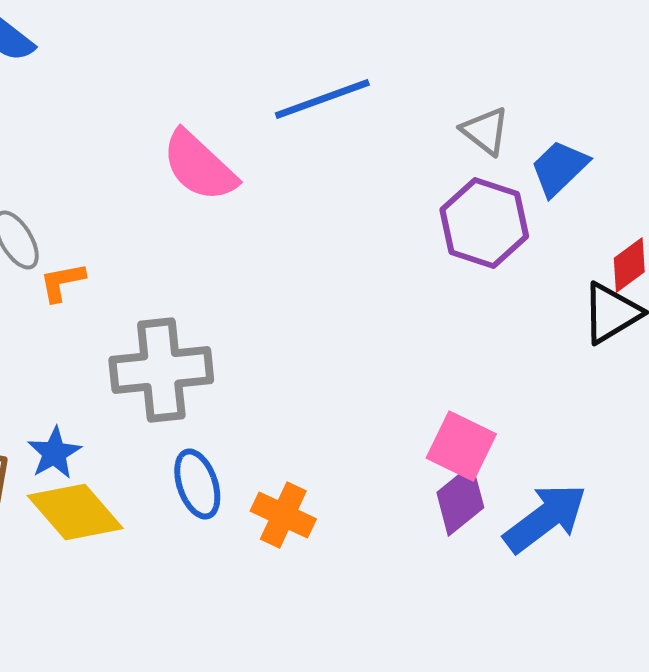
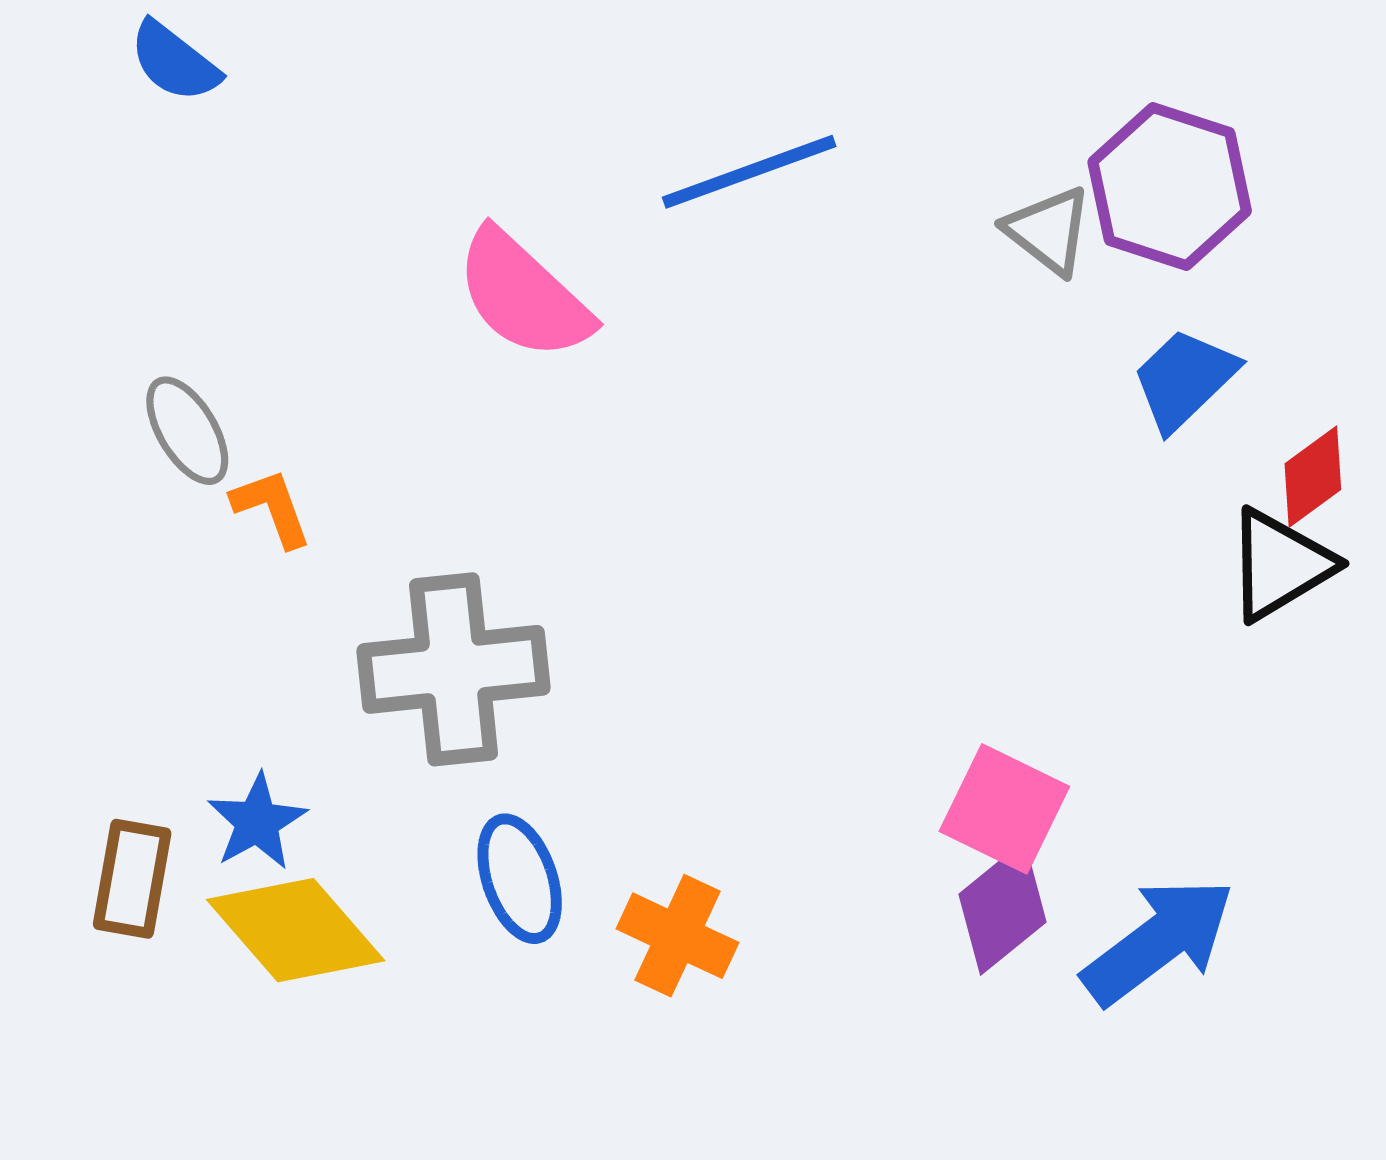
blue trapezoid: (559, 168) -> (1184, 379), moved
purple hexagon: (484, 223) -> (1170, 187), moved
orange L-shape: (62, 282) -> (272, 508), turned 81

